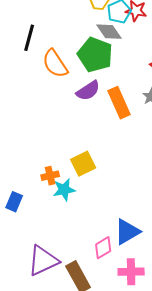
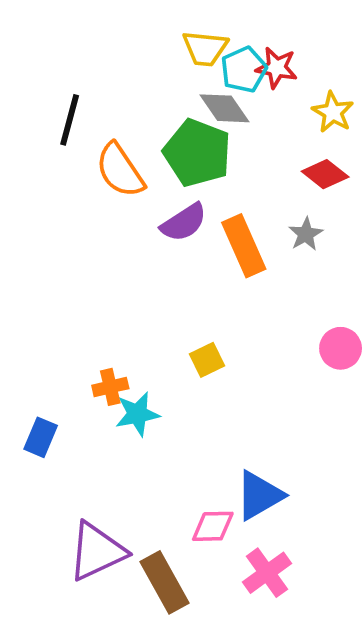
yellow square: (83, 164) -> (207, 360), moved, size x0.7
pink diamond: (103, 248) -> (213, 526), turned 30
pink cross: (131, 272) -> (267, 573), turned -35

